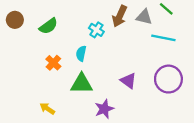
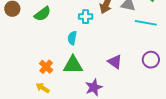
cyan cross: (96, 30) -> (86, 17), turned -32
orange cross: (53, 63) -> (46, 67), moved
purple circle: (168, 79) -> (151, 60), size x0.7

